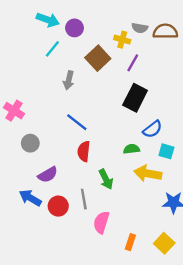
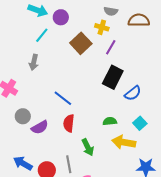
gray semicircle: (140, 28) -> (111, 11), moved
gray arrow: (69, 80) -> (34, 62), moved
blue semicircle: (152, 129) -> (133, 93), moved
cyan square: (166, 151) -> (140, 123), turned 32
purple semicircle: (48, 175) -> (40, 127), moved

